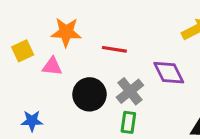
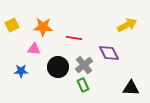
yellow square: (23, 51) -> (12, 25), moved
blue star: (32, 121) -> (21, 71), moved
green rectangle: (128, 122) -> (83, 85), turned -32

